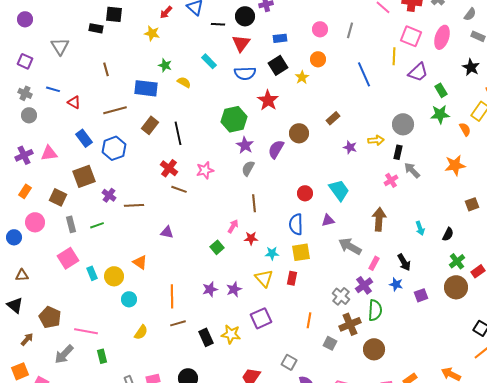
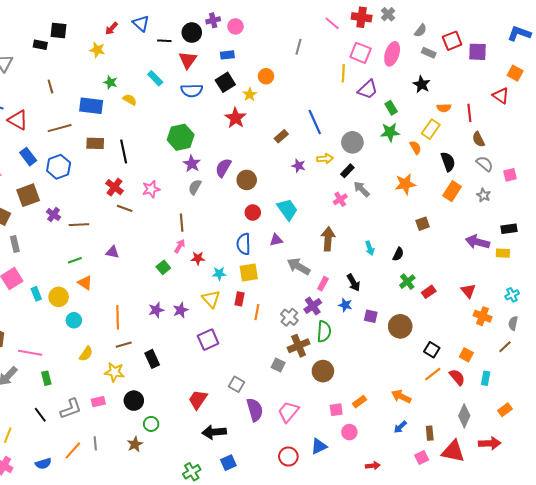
pink circle: (320, 29) -> (235, 26), moved
blue line: (364, 74) -> (315, 122), moved
red star: (268, 100) -> (235, 118), moved
red triangle: (74, 102) -> (18, 120), size x1.5
brown rectangle: (150, 125) -> (95, 143), turned 54
brown circle: (299, 133) -> (247, 180), moved
black rectangle: (398, 152) -> (347, 171), turned 32
brown line: (254, 203) -> (182, 223), moved
green line: (97, 225) -> (75, 260), moved
brown circle: (456, 287) -> (400, 326), moved
purple square: (421, 295) -> (371, 316), turned 32
orange line: (309, 320) -> (257, 312), moved
yellow star: (231, 334) -> (115, 372), moved

